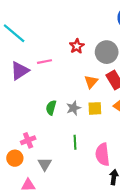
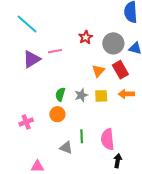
pink cross: (28, 140) -> (26, 122), moved
green line: (75, 142) -> (82, 136), moved
orange circle: (15, 158) -> (57, 114), moved
gray triangle: (45, 164) -> (66, 148), moved, turned -40

